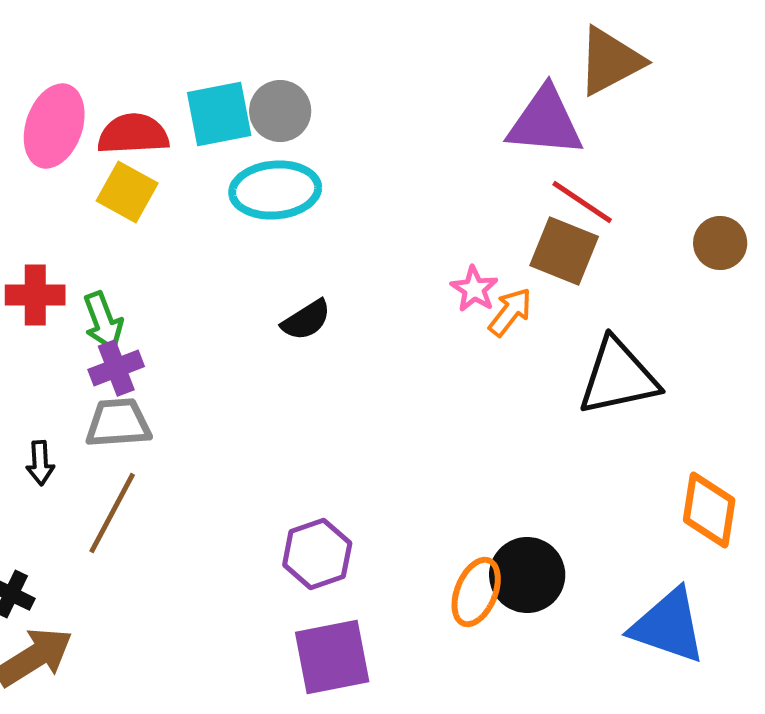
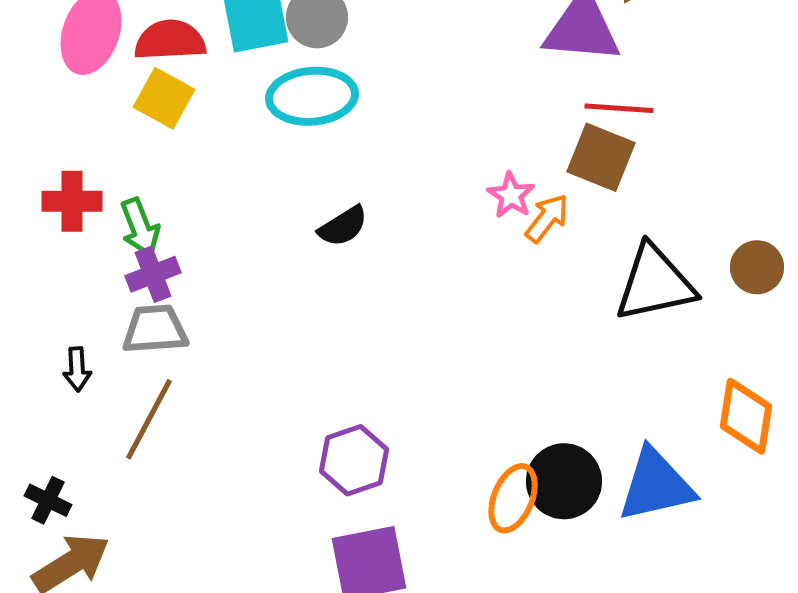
red line: (582, 202) -> (619, 108), turned -30
brown circle: (720, 243) -> (757, 267), moved
blue triangle: (668, 626) -> (656, 485), moved, turned -32

